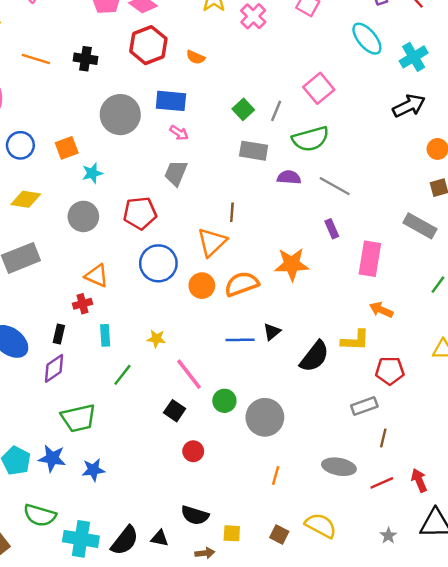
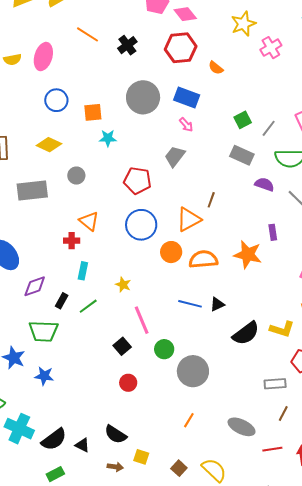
black cross: (85, 59) -> (127, 45), turned 30
gray circle: (83, 216) -> (76, 176), moved, size x0.7
purple rectangle: (332, 229) -> (273, 232), moved
black rectangle: (59, 334) -> (62, 301), moved

